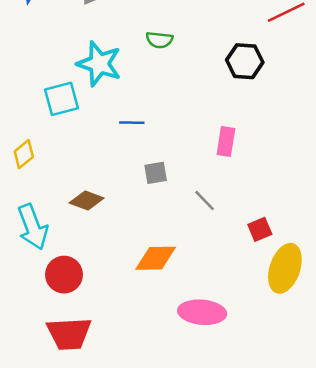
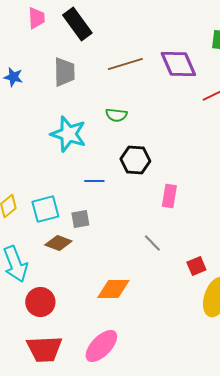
black hexagon: (245, 61) -> (135, 160), moved
cyan square: (62, 99) -> (45, 209), moved
gray square: (156, 173) -> (80, 219), moved
pink ellipse: (202, 312) -> (101, 346), moved, turned -51

